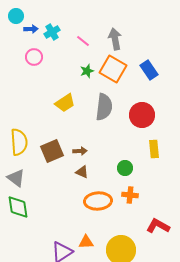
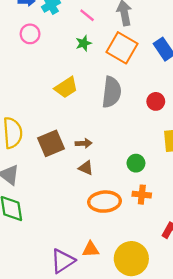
green star: (87, 71) -> (84, 43), moved
red circle: (142, 115) -> (156, 101), size x0.6

